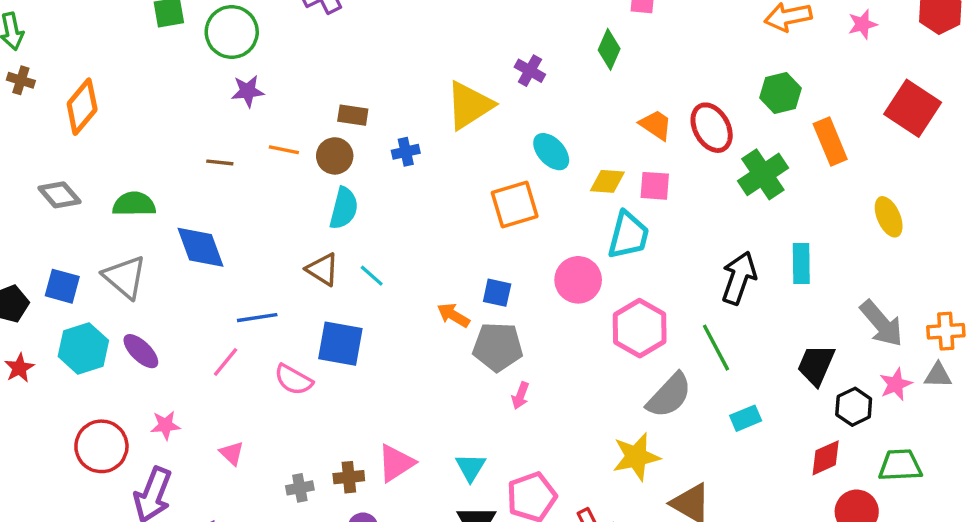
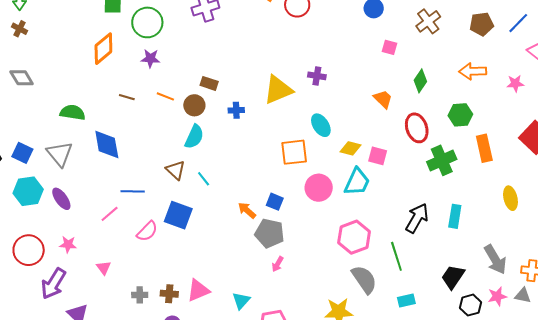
green diamond: (609, 49) -> (420, 81), moved
purple cross: (530, 71) -> (317, 76), turned -30
orange diamond: (82, 107) -> (103, 49), moved
orange trapezoid: (656, 125) -> (383, 99), moved
gray diamond: (59, 195) -> (22, 78), moved
pink circle: (578, 280) -> (319, 188), moved
pink semicircle: (293, 380) -> (147, 231), turned -85
gray semicircle: (669, 395) -> (364, 279), turned -88

